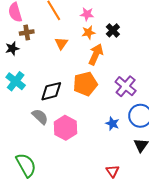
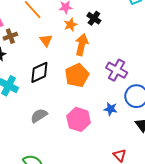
black diamond: (51, 91) -> (39, 72), moved
gray semicircle: (40, 117) -> (39, 116), turned -66
pink hexagon: (65, 128) -> (79, 119), moved

